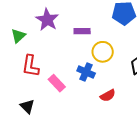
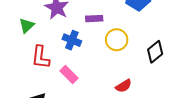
blue cross: (86, 72) -> (72, 40), moved

